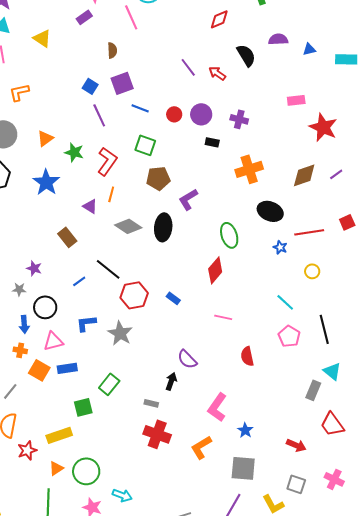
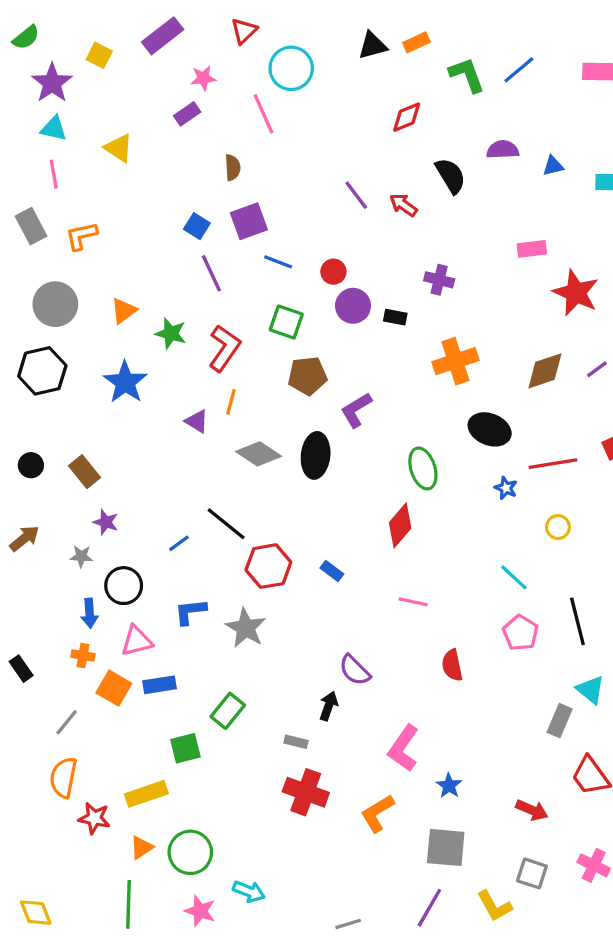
purple circle: (201, 114) -> (353, 306), moved
brown rectangle: (67, 237) -> (85, 472), moved
red star: (27, 450) -> (94, 818), turned 30

